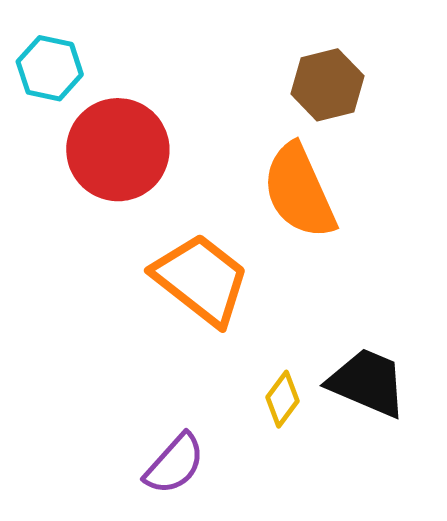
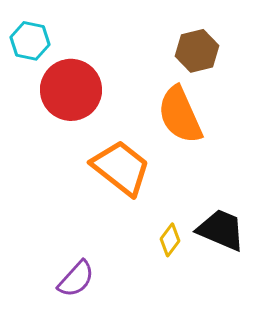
purple semicircle: (174, 464) -> (76, 279), moved

